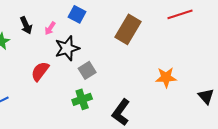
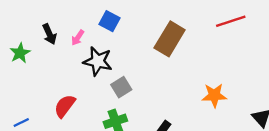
black star: (67, 48) -> (98, 61), turned 30
red semicircle: (40, 71) -> (65, 106), moved

